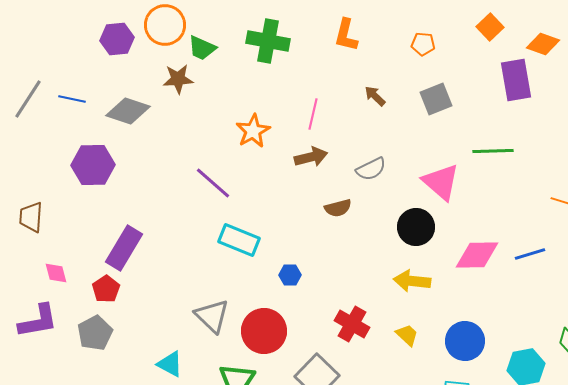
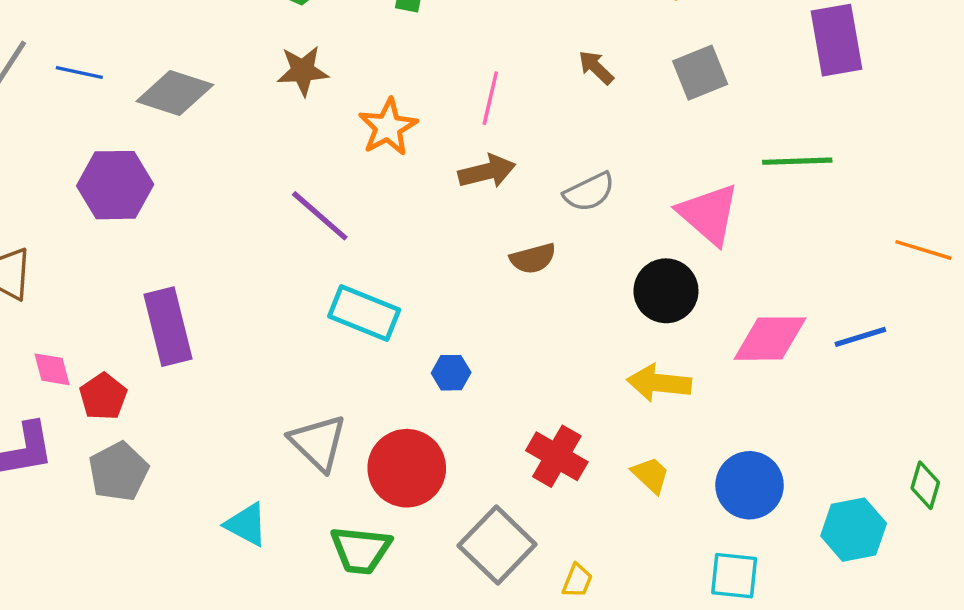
brown star: (178, 79) -> (303, 71), moved
purple rectangle: (124, 248) -> (168, 327), turned -45
red pentagon: (106, 289) -> (103, 397), moved

